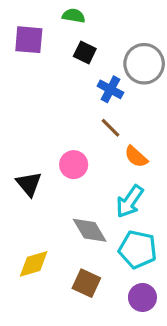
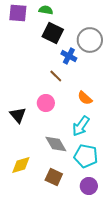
purple square: (29, 40) -> (18, 13), moved
black square: (85, 53) -> (53, 33), size x1.5
brown line: (110, 128) -> (56, 76), moved

